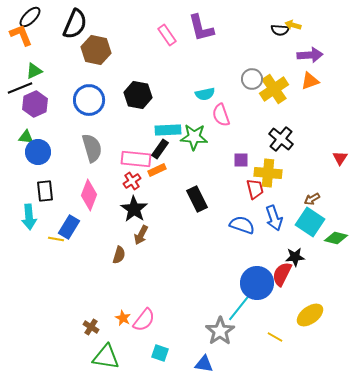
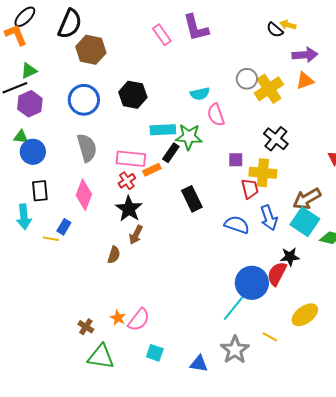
black semicircle: (280, 30) -> (275, 30), turned 36
black rectangle: (160, 149) -> (171, 153), moved
brown arrow: (312, 199) -> (307, 199), size x1.8
blue rectangle: (69, 227) -> (64, 227), size x0.7
gray star: (220, 331) -> (235, 350), moved

